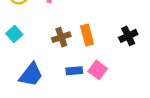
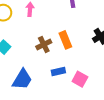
pink square: (98, 70) -> (80, 79), moved

